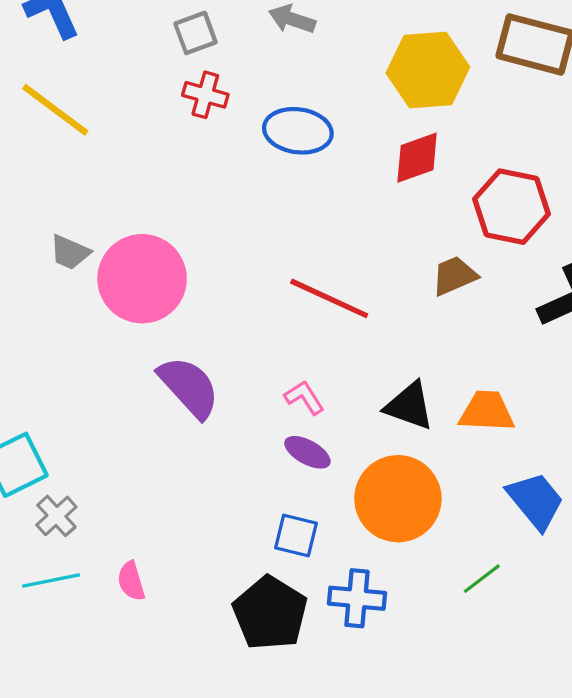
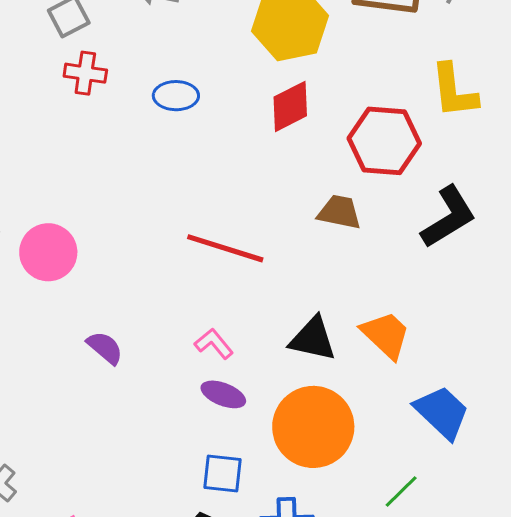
blue ellipse: (298, 131) -> (176, 96), size x0.7
brown trapezoid: (454, 276) -> (339, 212), turned 42
pink circle: (142, 279) -> (48, 252), size x0.7
purple semicircle: (189, 387) -> (105, 348), size x0.6
orange trapezoid: (487, 411) -> (386, 335), turned 48

